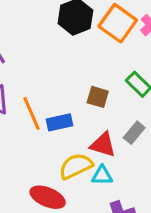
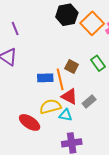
orange line: (31, 113) -> (60, 79), moved
gray rectangle: (134, 133) -> (89, 101), moved

